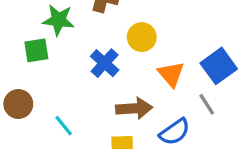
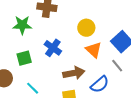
yellow circle: (142, 37) -> (86, 28), moved
green square: (36, 50) -> (24, 58), moved

